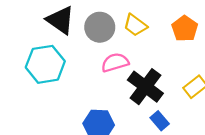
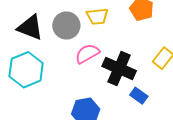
yellow trapezoid: (135, 25) -> (97, 16), turned -30

